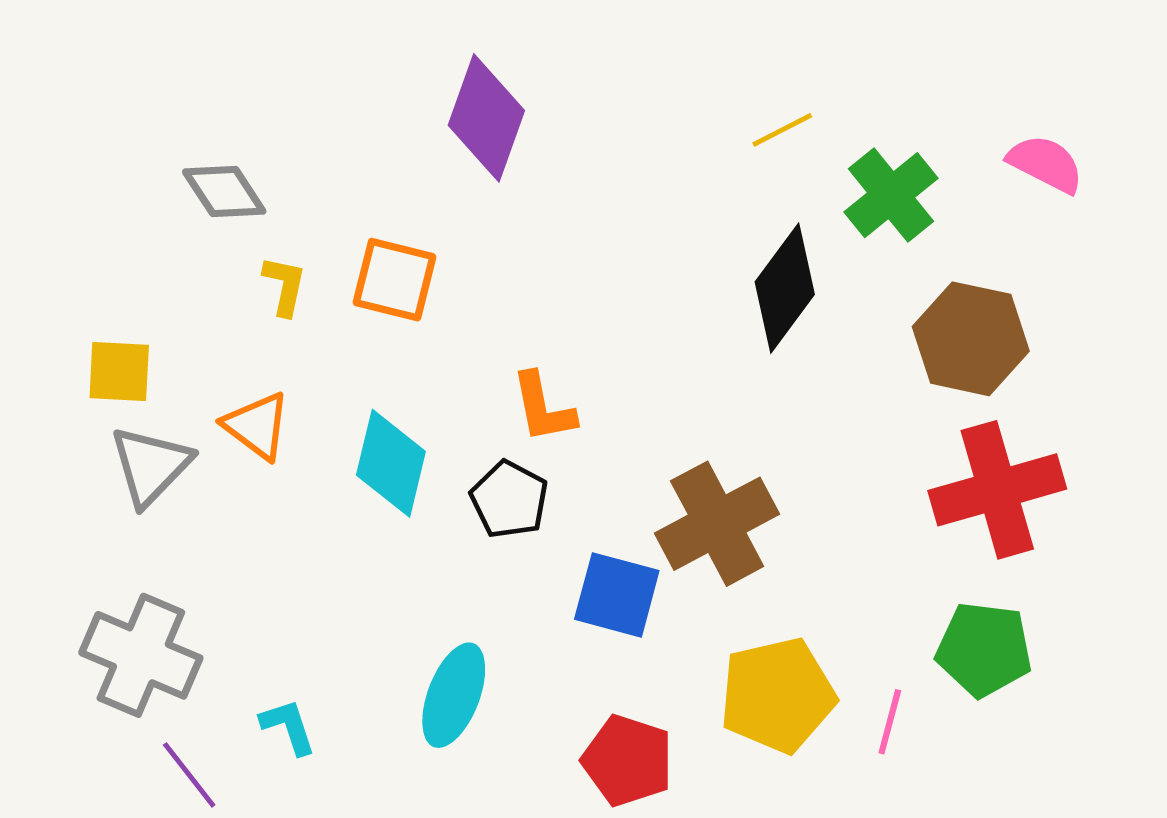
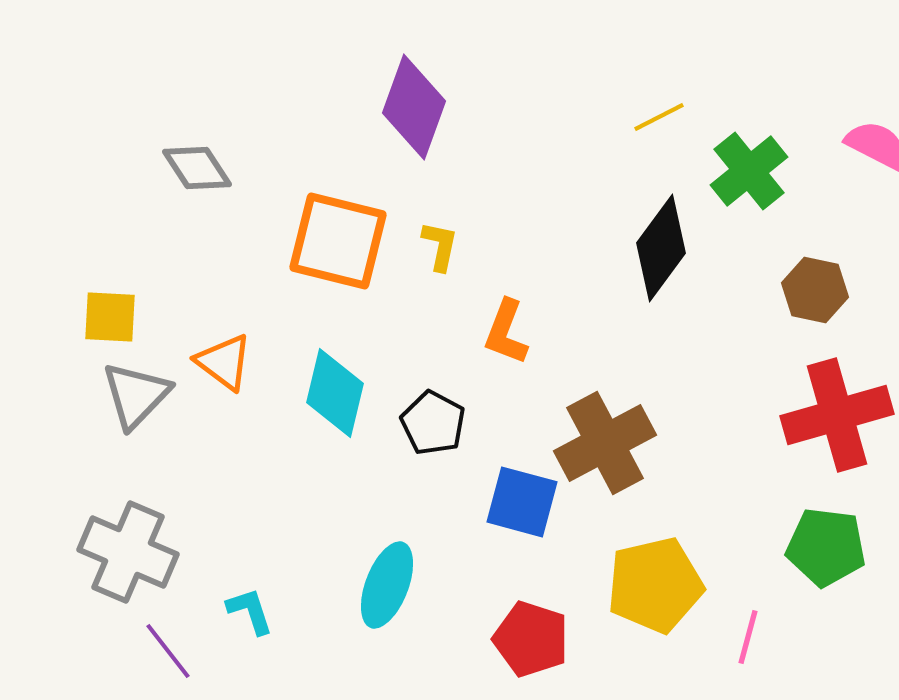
orange square: (395, 280) -> (338, 241), size x1.4
yellow L-shape: (285, 286) -> (440, 246), moved
brown hexagon: (971, 339) -> (815, 290), size x0.7
orange L-shape: (543, 408) -> (506, 332), moved, turned 32
pink line: (890, 722) -> (748, 637), moved

